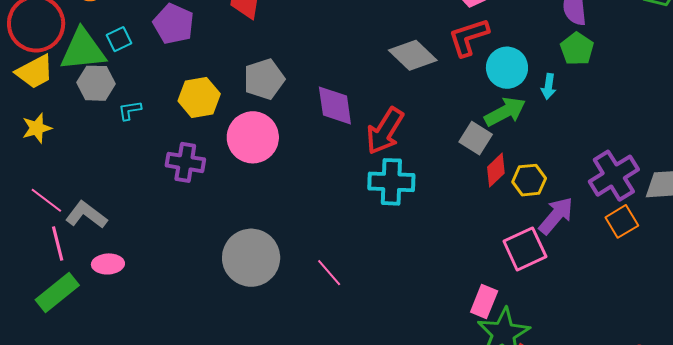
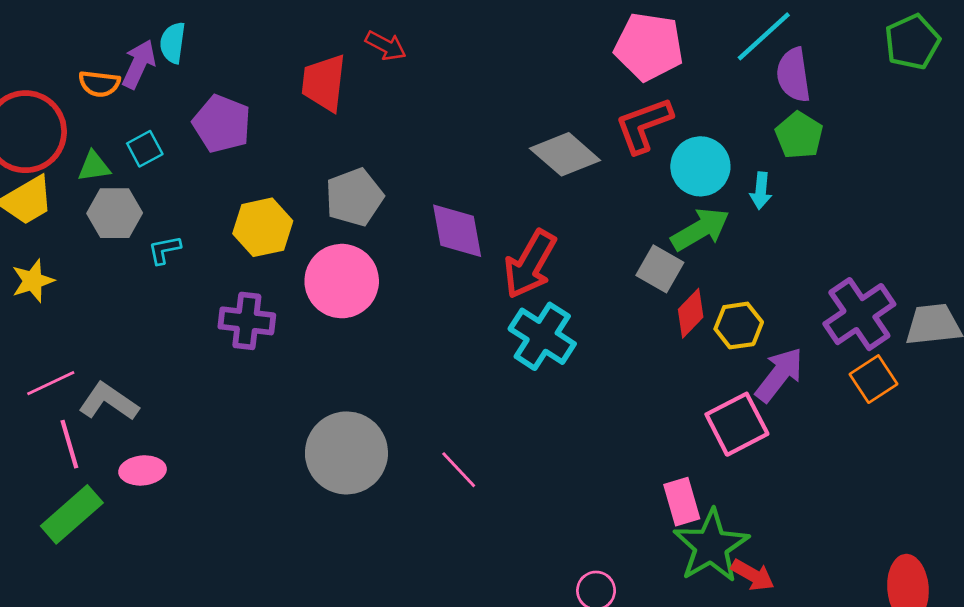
green triangle: (83, 50) -> (94, 166), size x0.5
cyan cross: (391, 182) -> (542, 336), turned 33
pink line: (46, 200) -> (51, 383), turned -60
pink rectangle: (484, 302) -> (682, 502), turned -36

